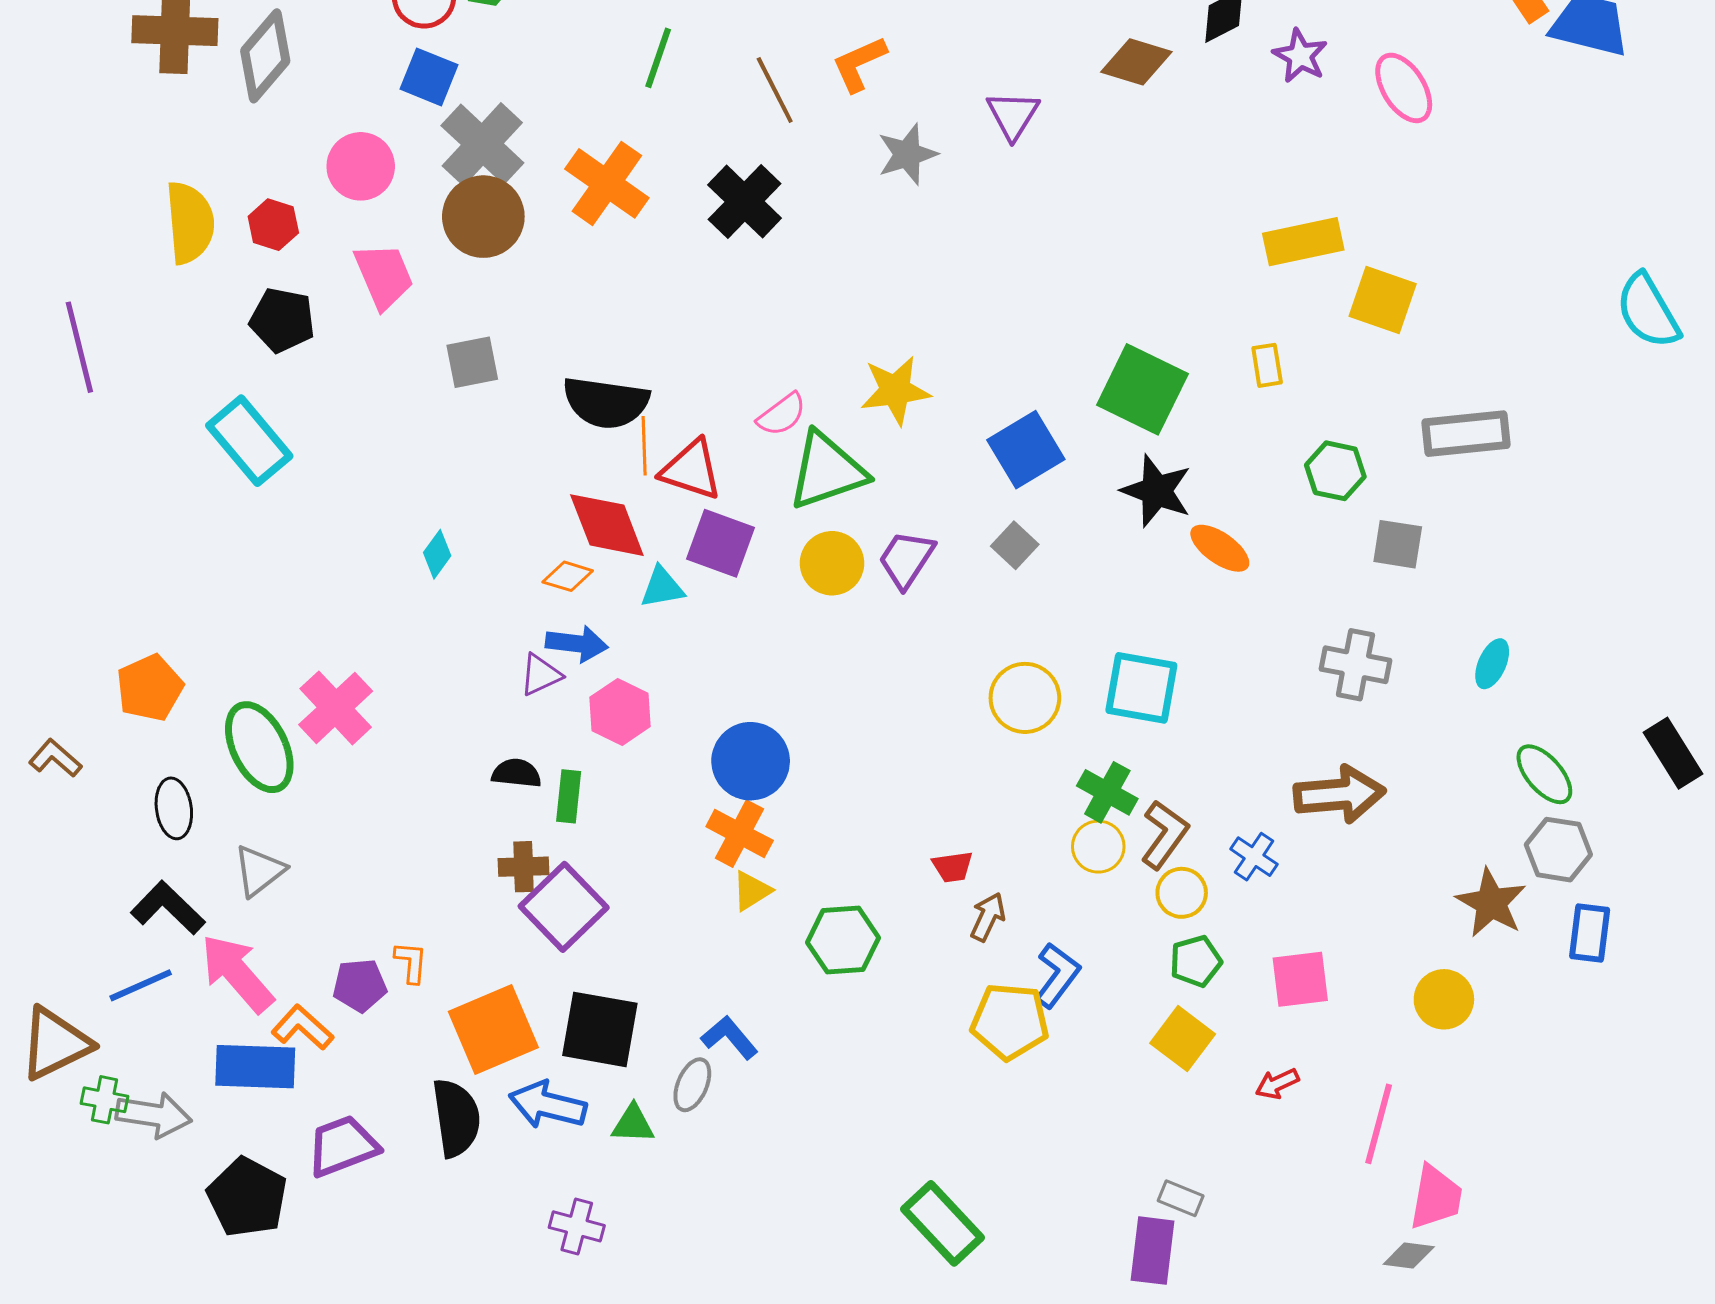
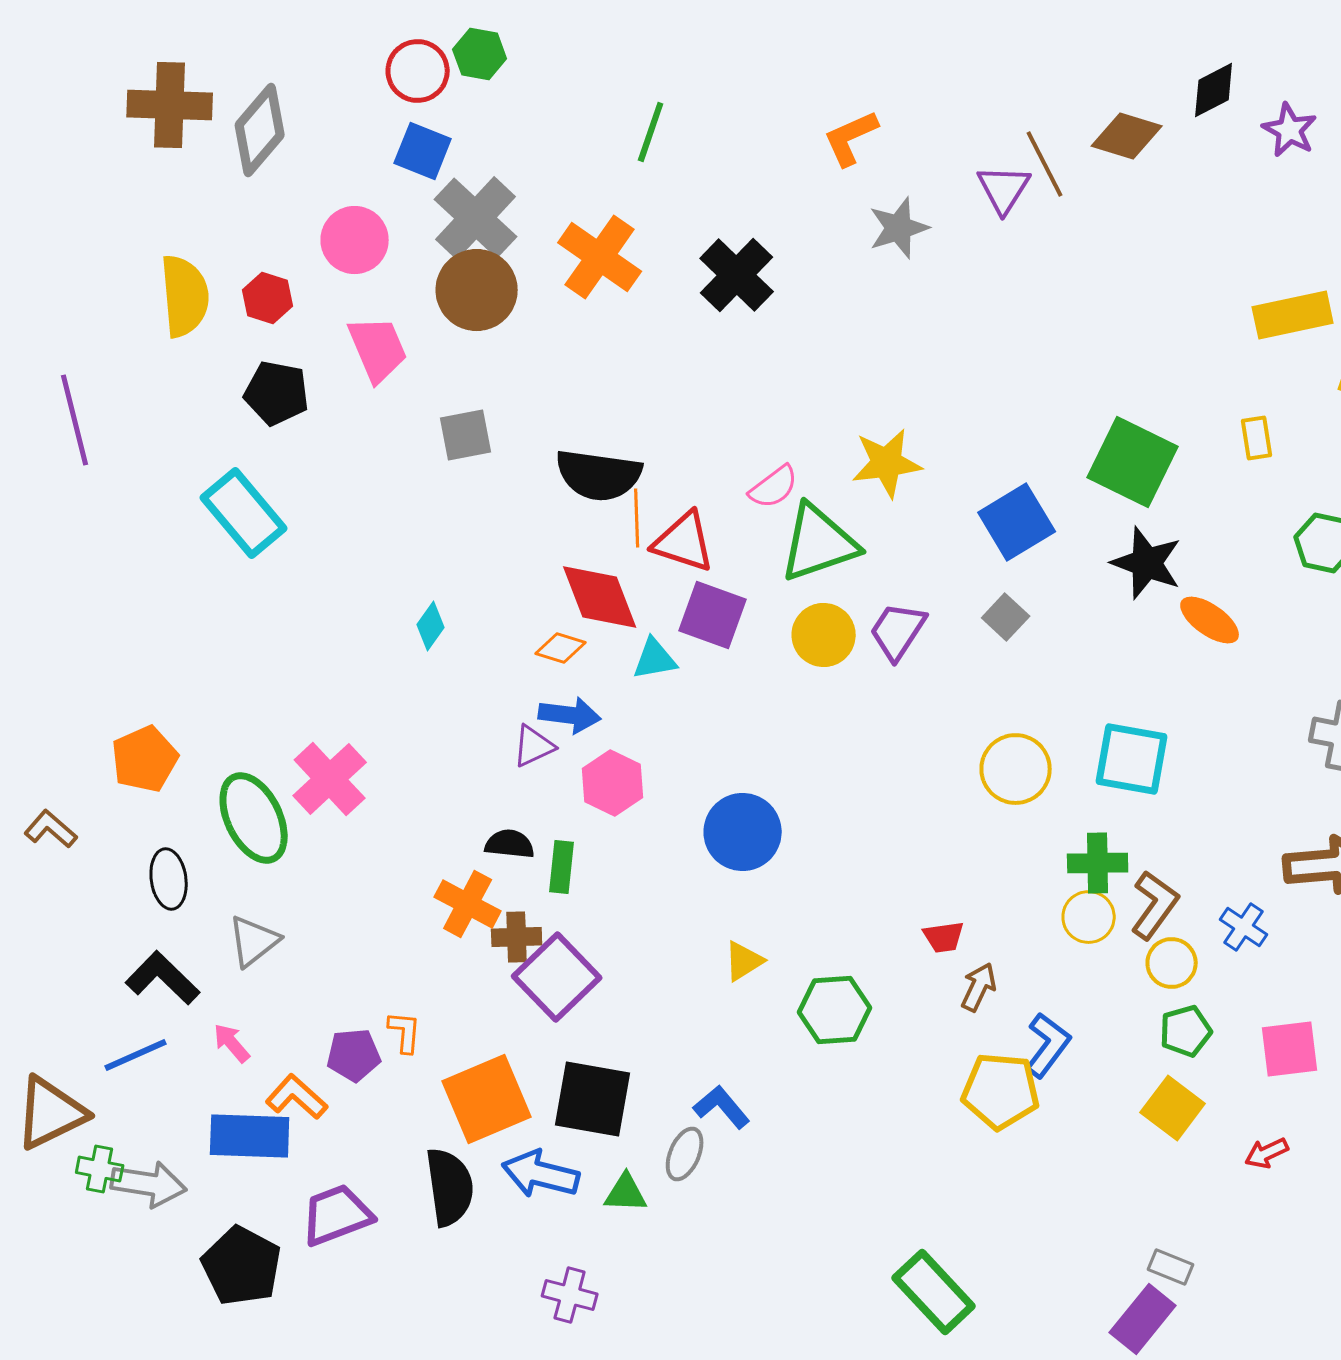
brown line: (775, 90) -> (1045, 164), moved
green cross: (1107, 792) -> (1098, 863), turned -30
orange cross: (740, 834) -> (468, 904), moved
pink arrow: (237, 973) -> (232, 1043), size x0.5
purple rectangle: (1153, 1251) -> (1143, 1319), turned 32

